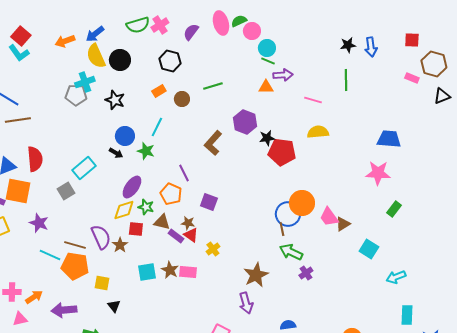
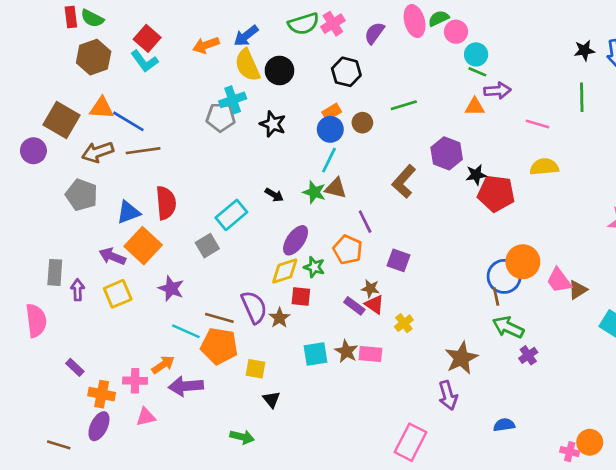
blue circle: (125, 136) -> (330, 129), moved
orange square: (18, 191) -> (143, 246), turned 32
brown triangle: (162, 222) -> (336, 188), moved
orange arrow: (34, 297) -> (163, 365), moved
purple arrow: (64, 310) -> (186, 386), moved

